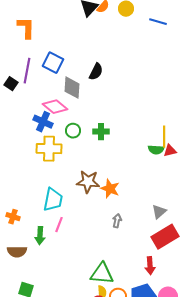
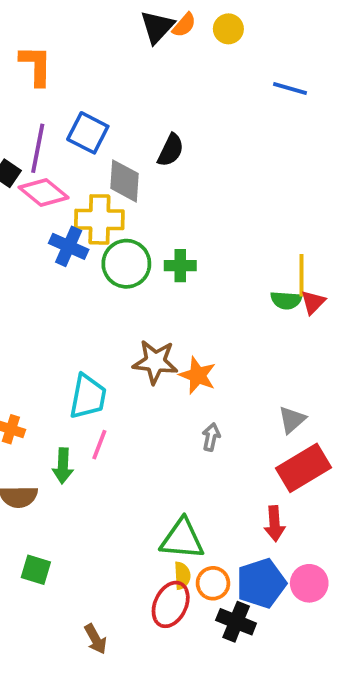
blue line: (158, 22) -> (290, 89), moved
pink diamond: (55, 107) -> (44, 192), moved
green circle: (73, 131) -> (126, 264), size x1.6
yellow cross: (49, 149) -> (99, 219), moved
red triangle: (170, 151) -> (313, 302), turned -32

